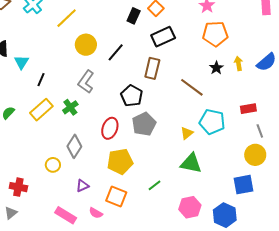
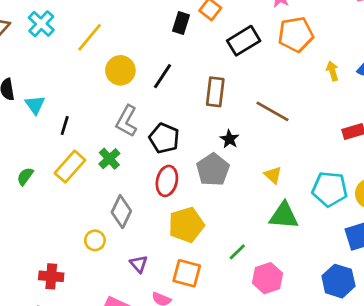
black rectangle: (163, 37) -> (244, 41), moved
black star: (216, 68) -> (229, 139), moved
black pentagon: (132, 96) -> (164, 138), moved
cyan pentagon: (212, 122) -> (330, 189), moved
yellow triangle: (187, 133) -> (273, 175), turned -32
purple triangle: (82, 186) -> (139, 264), turned -40
pink hexagon: (190, 207) -> (267, 278), moved

